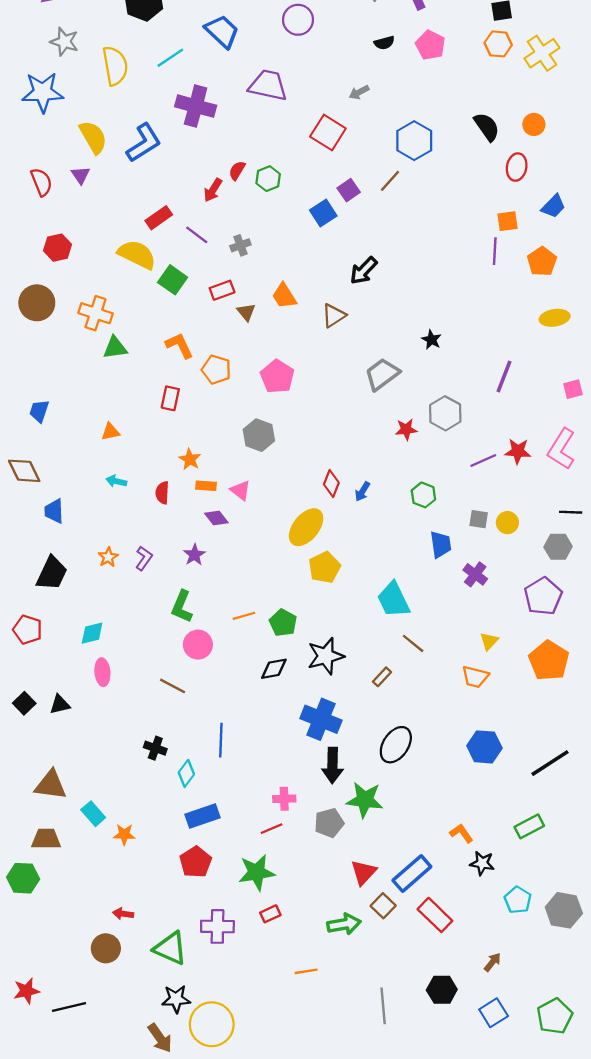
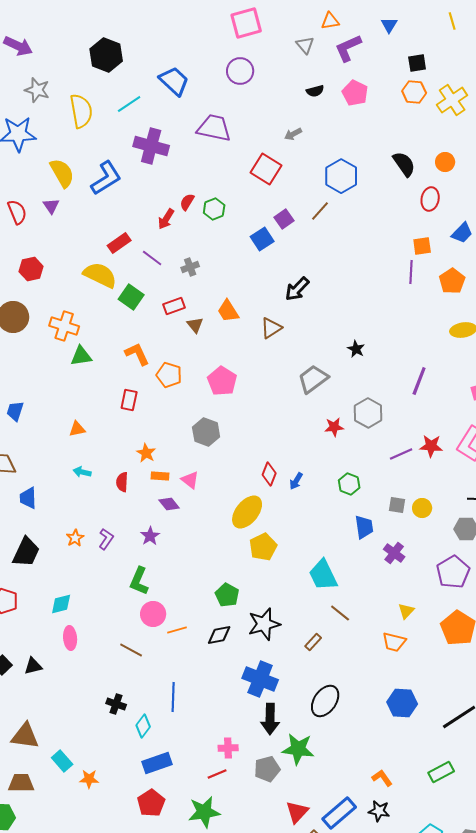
orange line: (244, 616) -> (177, 630), moved
black star: (482, 863) -> (379, 811), moved

